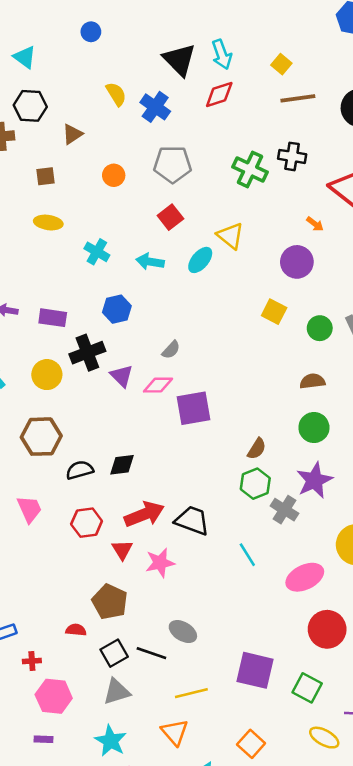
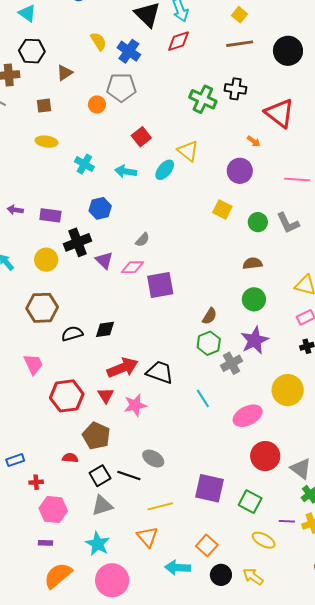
yellow square: (281, 64) -> (240, 15), moved
gray pentagon: (173, 164) -> (121, 87), moved
gray cross: (284, 510) -> (231, 363), turned 30
red hexagon: (87, 523) -> (67, 396), moved, size x1.4

